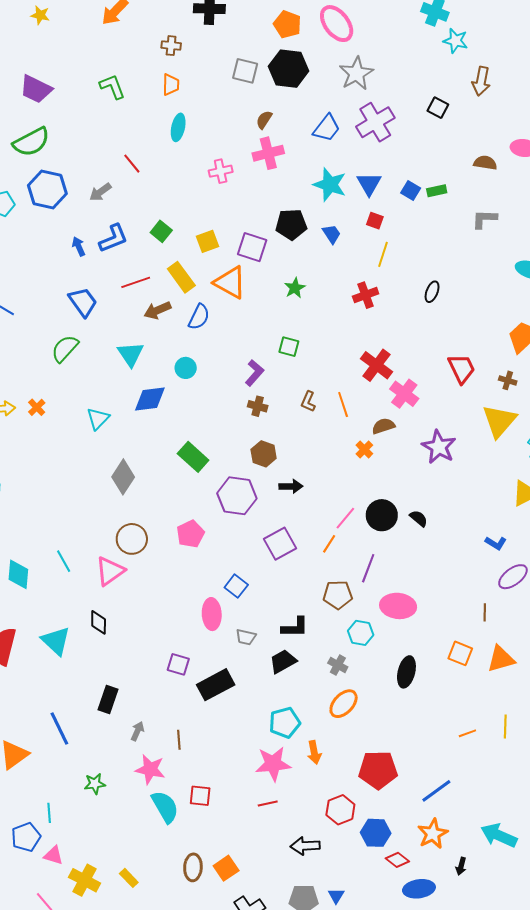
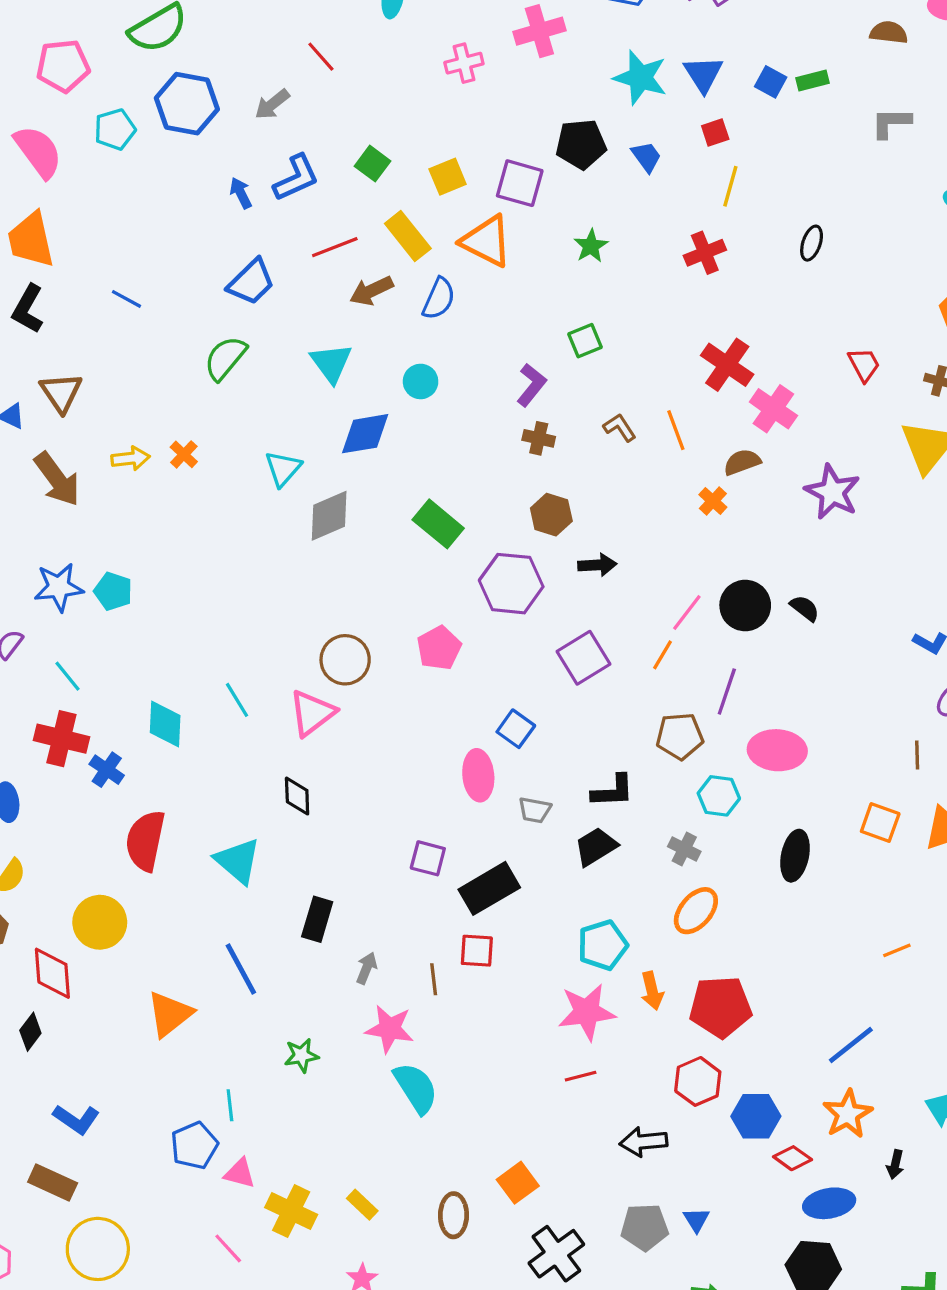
red square: (375, 221) -> (715, 132), turned -36
blue trapezoid: (83, 302) -> (251, 282), turned 84
green square: (289, 347) -> (585, 341), turned -35
red trapezoid: (462, 369) -> (864, 365), size x0.7
brown L-shape: (308, 402) -> (620, 428), turned 125
gray diamond: (123, 477) -> (329, 516), moved, turned 36
cyan triangle: (56, 641) -> (238, 861), moved
red pentagon: (378, 770) -> (721, 1007), moved
red square: (200, 796) -> (477, 951), moved
brown ellipse: (193, 867) -> (453, 1215), moved

